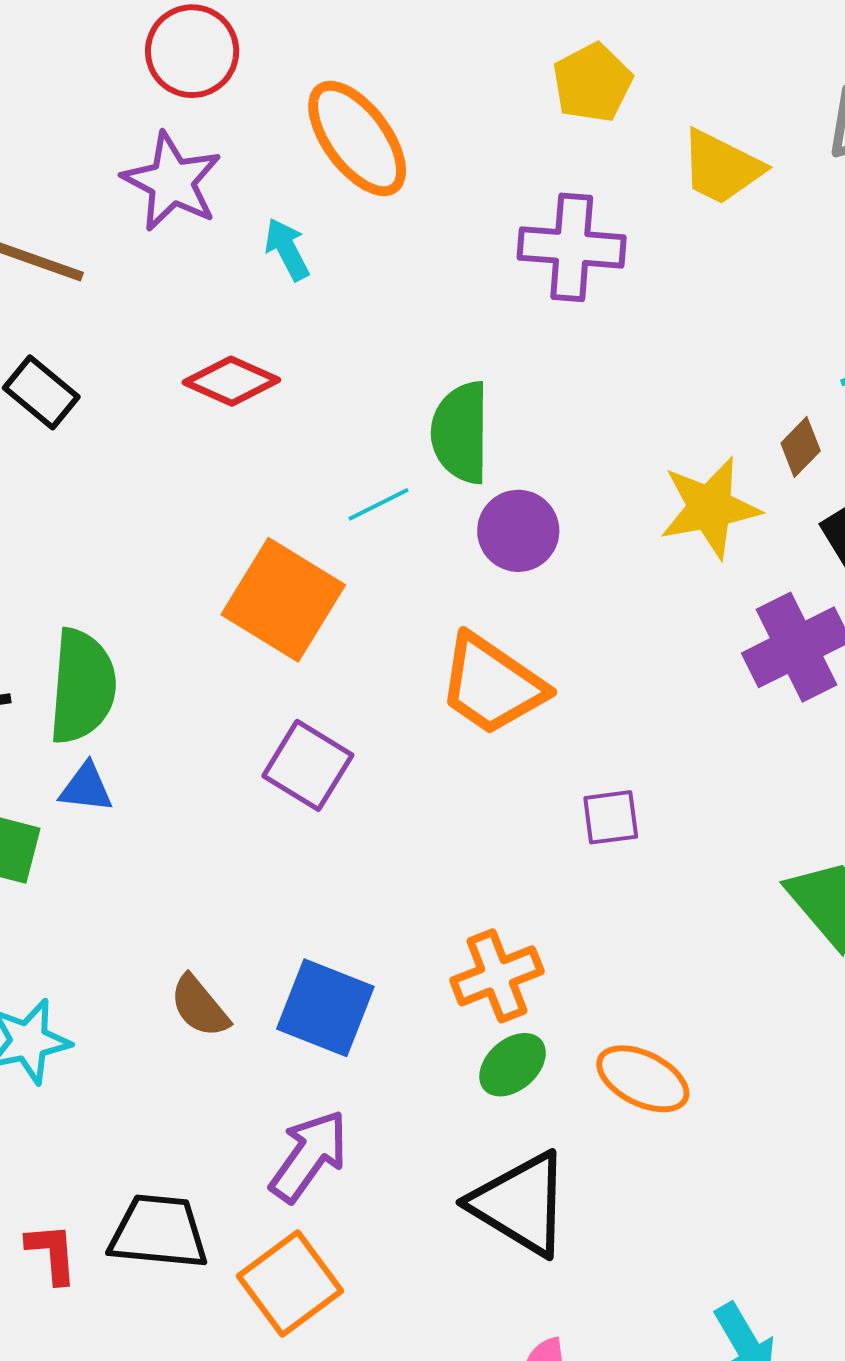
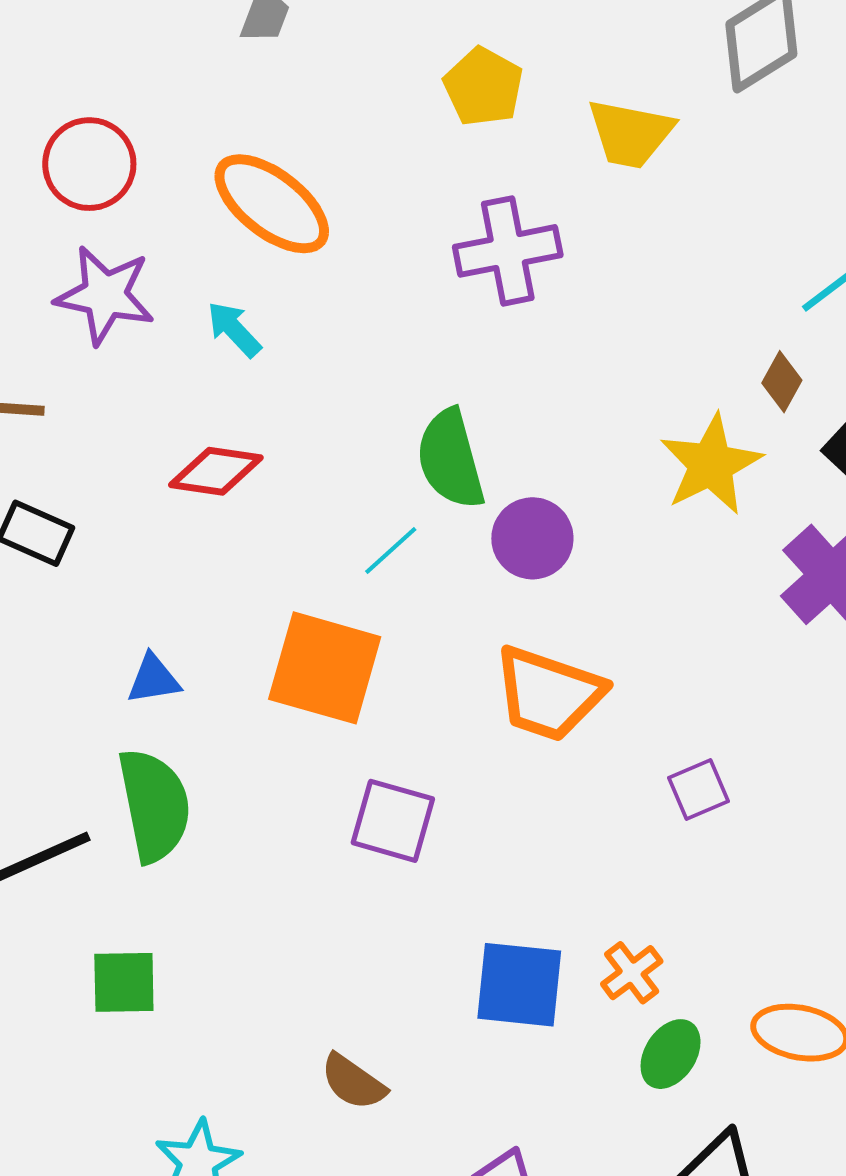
blue triangle: (86, 788) -> (154, 679), moved
orange cross: (497, 976) -> (632, 973), size x0.7
blue square: (325, 1008) -> (519, 985), moved

